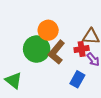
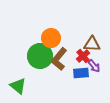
red cross: (82, 49) -> (83, 56), turned -32
blue rectangle: (77, 79) -> (81, 73), moved, turned 56

